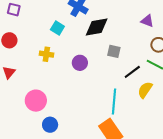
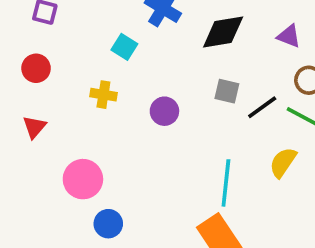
black diamond: (97, 27) -> (223, 32), moved
black line: (132, 72) -> (262, 107), moved

